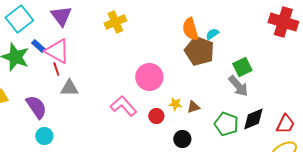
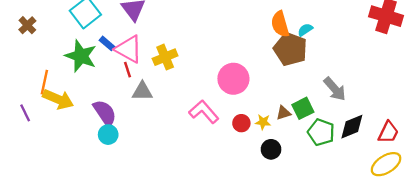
yellow cross: (115, 22) -> (165, 57), moved
green square: (242, 67) -> (303, 108), moved
yellow star: (175, 104) -> (263, 122), moved
cyan circle: (44, 136) -> (108, 135), moved

